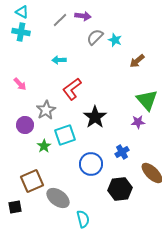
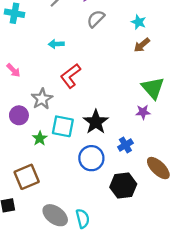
cyan star: (115, 40) -> (139, 22), moved
black star: (95, 117) -> (96, 122), moved
cyan square: (65, 135) -> (63, 126), turned 30
gray ellipse: (58, 198) -> (55, 215), moved

